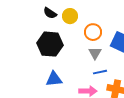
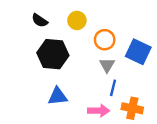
black semicircle: (50, 13) -> (40, 20), moved
blue line: (100, 72) -> (113, 88), turned -64

